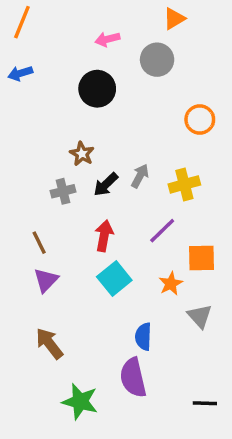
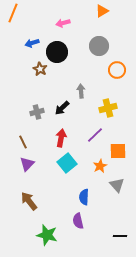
gray circle: (157, 60) -> (99, 46), moved
blue arrow: (20, 73) -> (32, 43), moved
brown star: (82, 154) -> (40, 69), moved
gray arrow: (140, 176) -> (81, 91), moved, turned -32
purple semicircle: (133, 378) -> (78, 221), size x0.7

